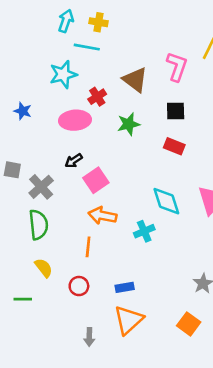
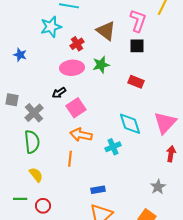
black square: (176, 111) -> (137, 46), moved
pink ellipse: (75, 120) -> (72, 68), moved
red circle: (79, 286) -> (43, 206), moved

